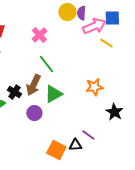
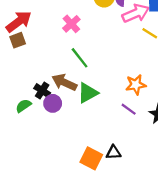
brown arrow: (33, 85) -> (64, 82), turned 90
purple circle: (34, 113) -> (53, 103), moved
purple line: (88, 135) -> (129, 109), moved

